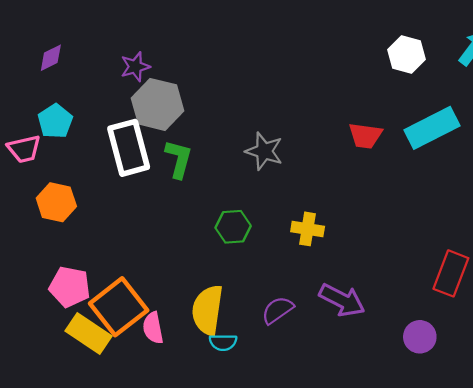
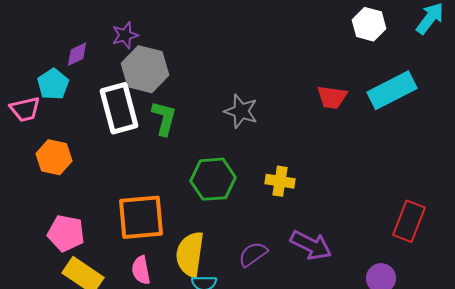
purple diamond: (51, 58) -> (77, 54), moved
green hexagon: (233, 227) -> (213, 179), size x1.4
orange square: (119, 307) -> (141, 217), moved, turned 33

